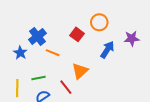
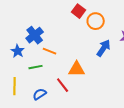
red square: (77, 34) -> (79, 11), moved
orange triangle: (80, 71) -> (77, 69), turned 42
green line: (38, 78) -> (36, 67), moved

